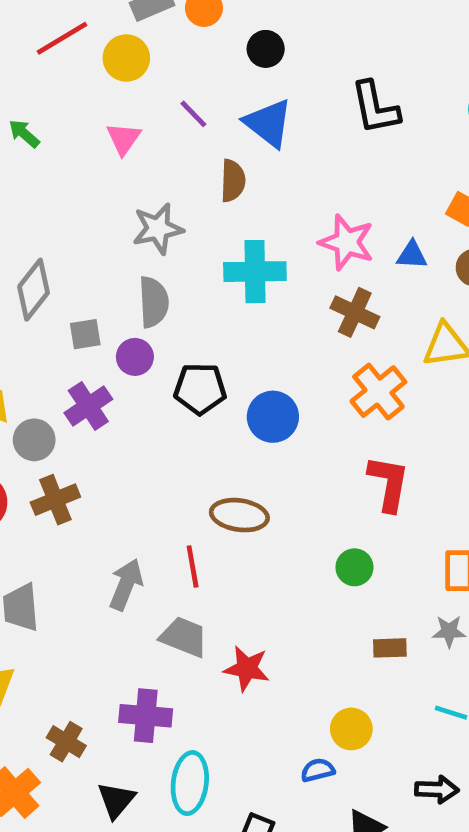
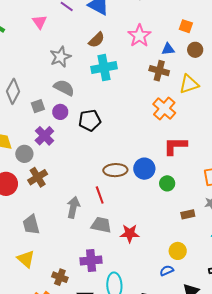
brown semicircle: (233, 181) -> (97, 40), moved, turned 54
pink star: (347, 242) -> (139, 36), moved, turned 30
gray semicircle: (154, 302) -> (64, 88), turned -50
brown cross: (355, 312) -> (159, 71), moved
blue circle: (273, 417) -> (144, 169), moved
red L-shape: (389, 483) -> (175, 146), turned -90

